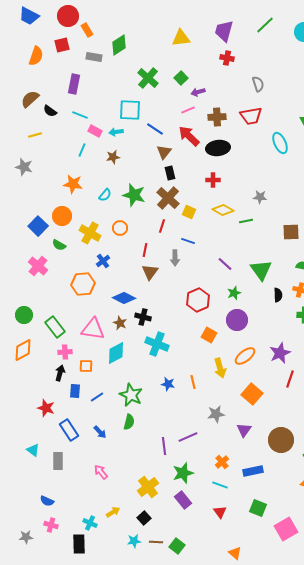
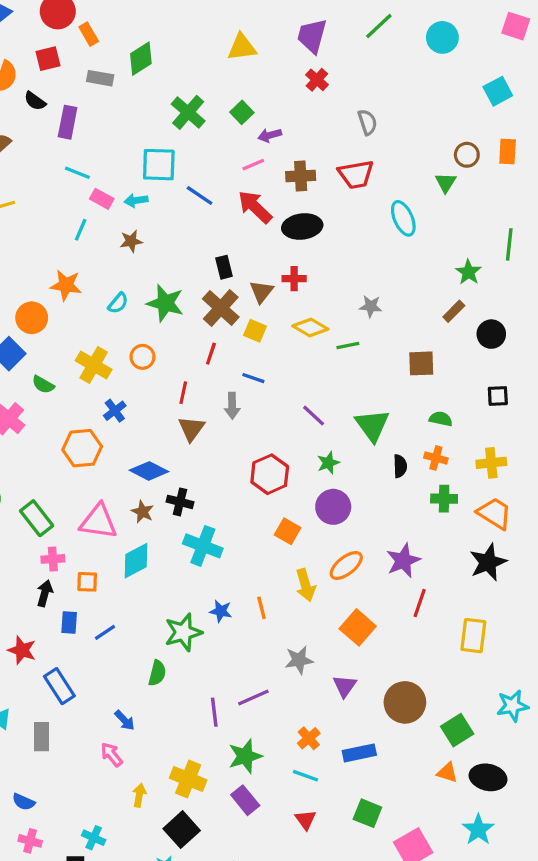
red cross: (227, 58) -> (317, 80), turned 32
black semicircle: (50, 111) -> (35, 101), moved
brown triangle: (164, 152) -> (261, 292), moved
orange circle: (62, 216) -> (32, 318), moved
green star: (131, 395) -> (183, 632), moved, turned 30
blue arrow: (100, 432) -> (125, 720), moved
yellow cross: (148, 487) -> (188, 779), turned -30
yellow arrow: (113, 512) -> (139, 795), moved, turned -48
black square: (144, 518) -> (182, 830), size x1.5

